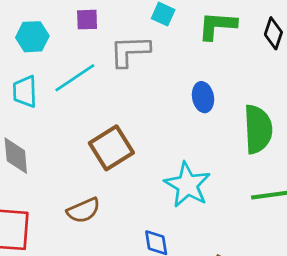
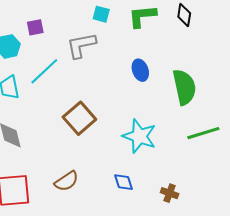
purple square: (87, 20) -> (35, 27), moved
brown semicircle: (83, 210) -> (66, 181), moved

